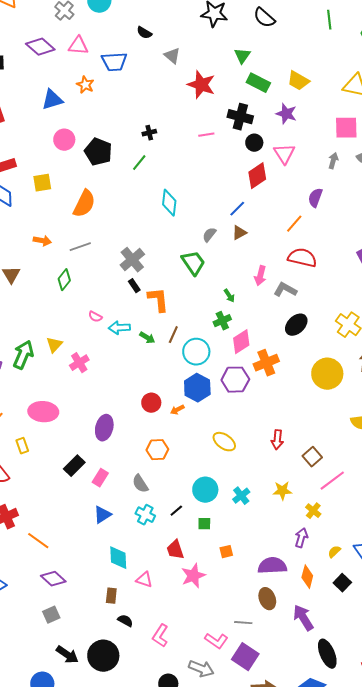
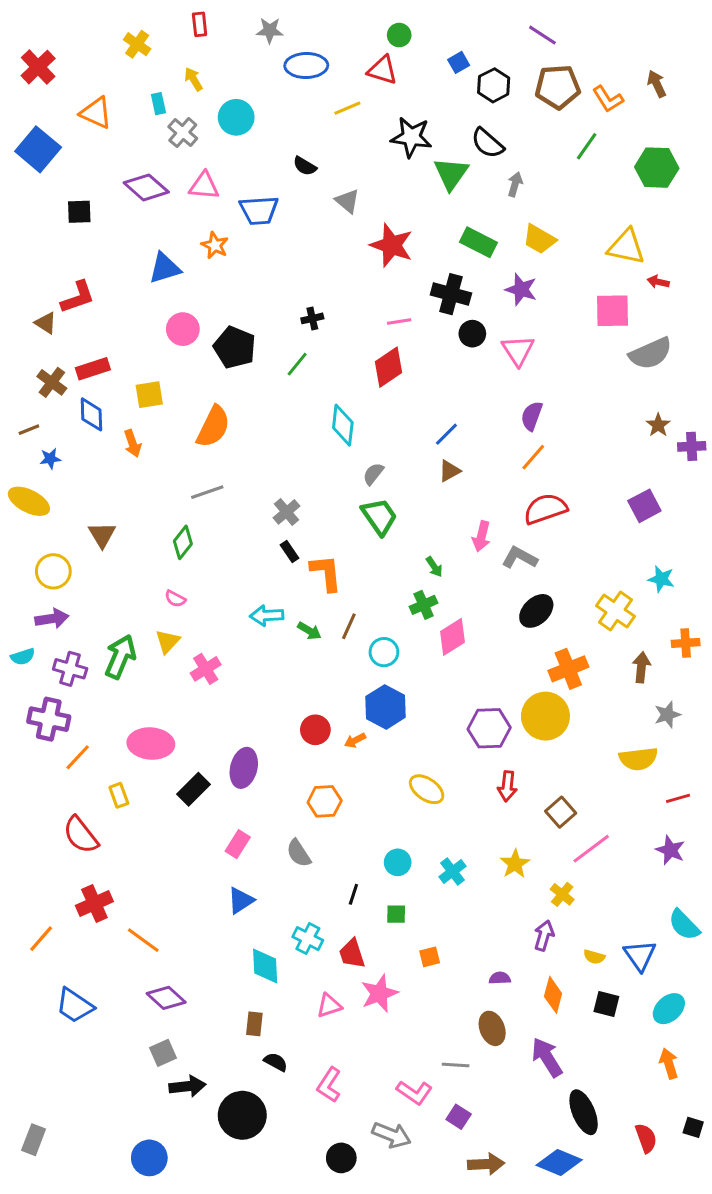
green line: (329, 20) -> (587, 146), turned 42
green triangle: (242, 56) -> (451, 174), moved, size x1.4
gray arrow: (333, 161) -> (515, 184), moved
red diamond: (257, 176) -> (389, 367), moved
purple semicircle: (315, 198) -> (532, 416), moved
gray semicircle: (209, 235) -> (373, 474), moved
orange arrow: (42, 241) -> (133, 443), moved, turned 60
red semicircle: (302, 258) -> (545, 509), turned -32
gray cross: (132, 260) -> (286, 512), size x0.7
pink semicircle: (95, 317) -> (175, 599), moved
cyan circle: (196, 352) -> (384, 652), size x0.7
orange cross: (266, 363) -> (568, 669), moved
yellow circle: (327, 374) -> (545, 716), moved
purple hexagon: (235, 380) -> (489, 728), moved
black rectangle: (74, 466) -> (193, 789), moved
cyan circle: (205, 490) -> (398, 862), size x0.7
yellow star: (282, 491) -> (515, 864), turned -30
black line: (176, 511) -> (353, 894), turned -32
cyan cross: (145, 515) -> (308, 939), moved
yellow semicircle: (334, 552) -> (594, 957), turned -120
purple semicircle: (272, 566) -> (500, 978), size x0.5
pink triangle: (144, 580) -> (329, 1006), moved, turned -36
black square: (342, 583) -> (606, 1004), turned -30
black arrow: (67, 655) -> (187, 1086), moved, turned -40
purple square: (245, 657) -> (459, 1117), size x0.6

